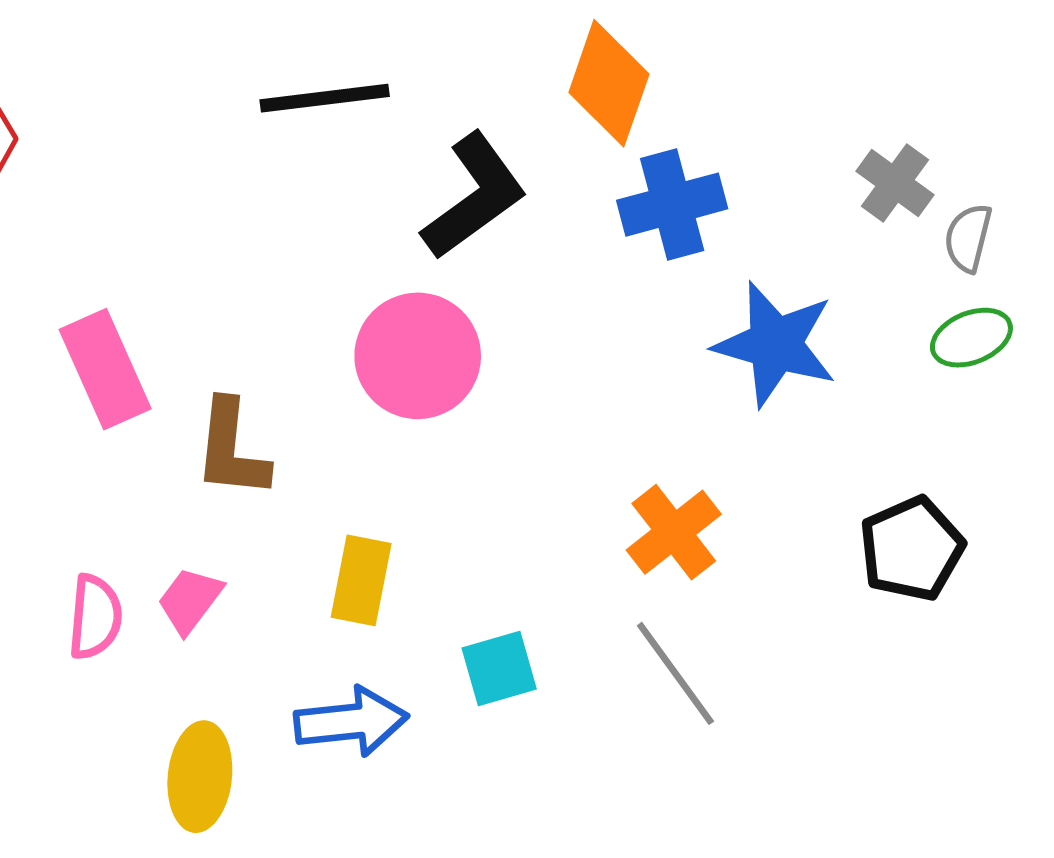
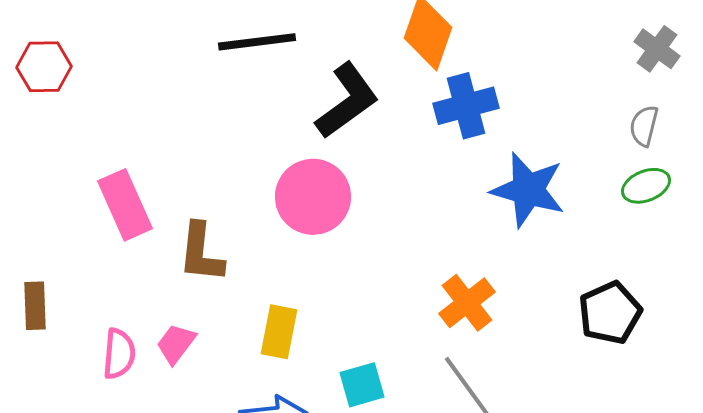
gray cross: (895, 183) -> (657, 49), moved

